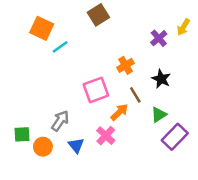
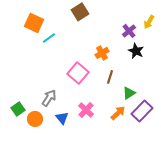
black star: (161, 79) -> (136, 51), moved
pink square: (96, 90) -> (78, 73), turned -30
brown line: (135, 95) -> (110, 77), turned 48
orange arrow: (119, 112) -> (118, 113), moved
green square: (22, 134) -> (18, 109), turned -32

